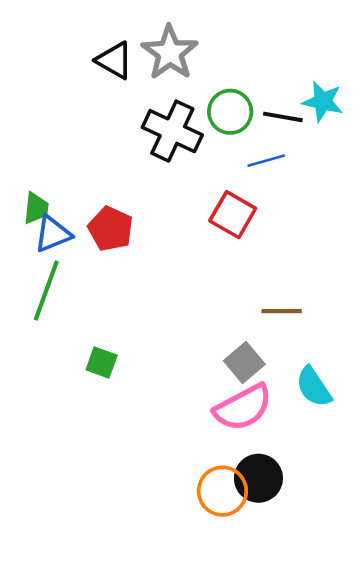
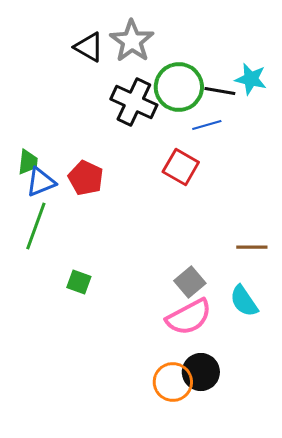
green circle: (230, 112) -> (179, 87), size x1.4
brown line: (282, 311) -> (252, 247), moved

